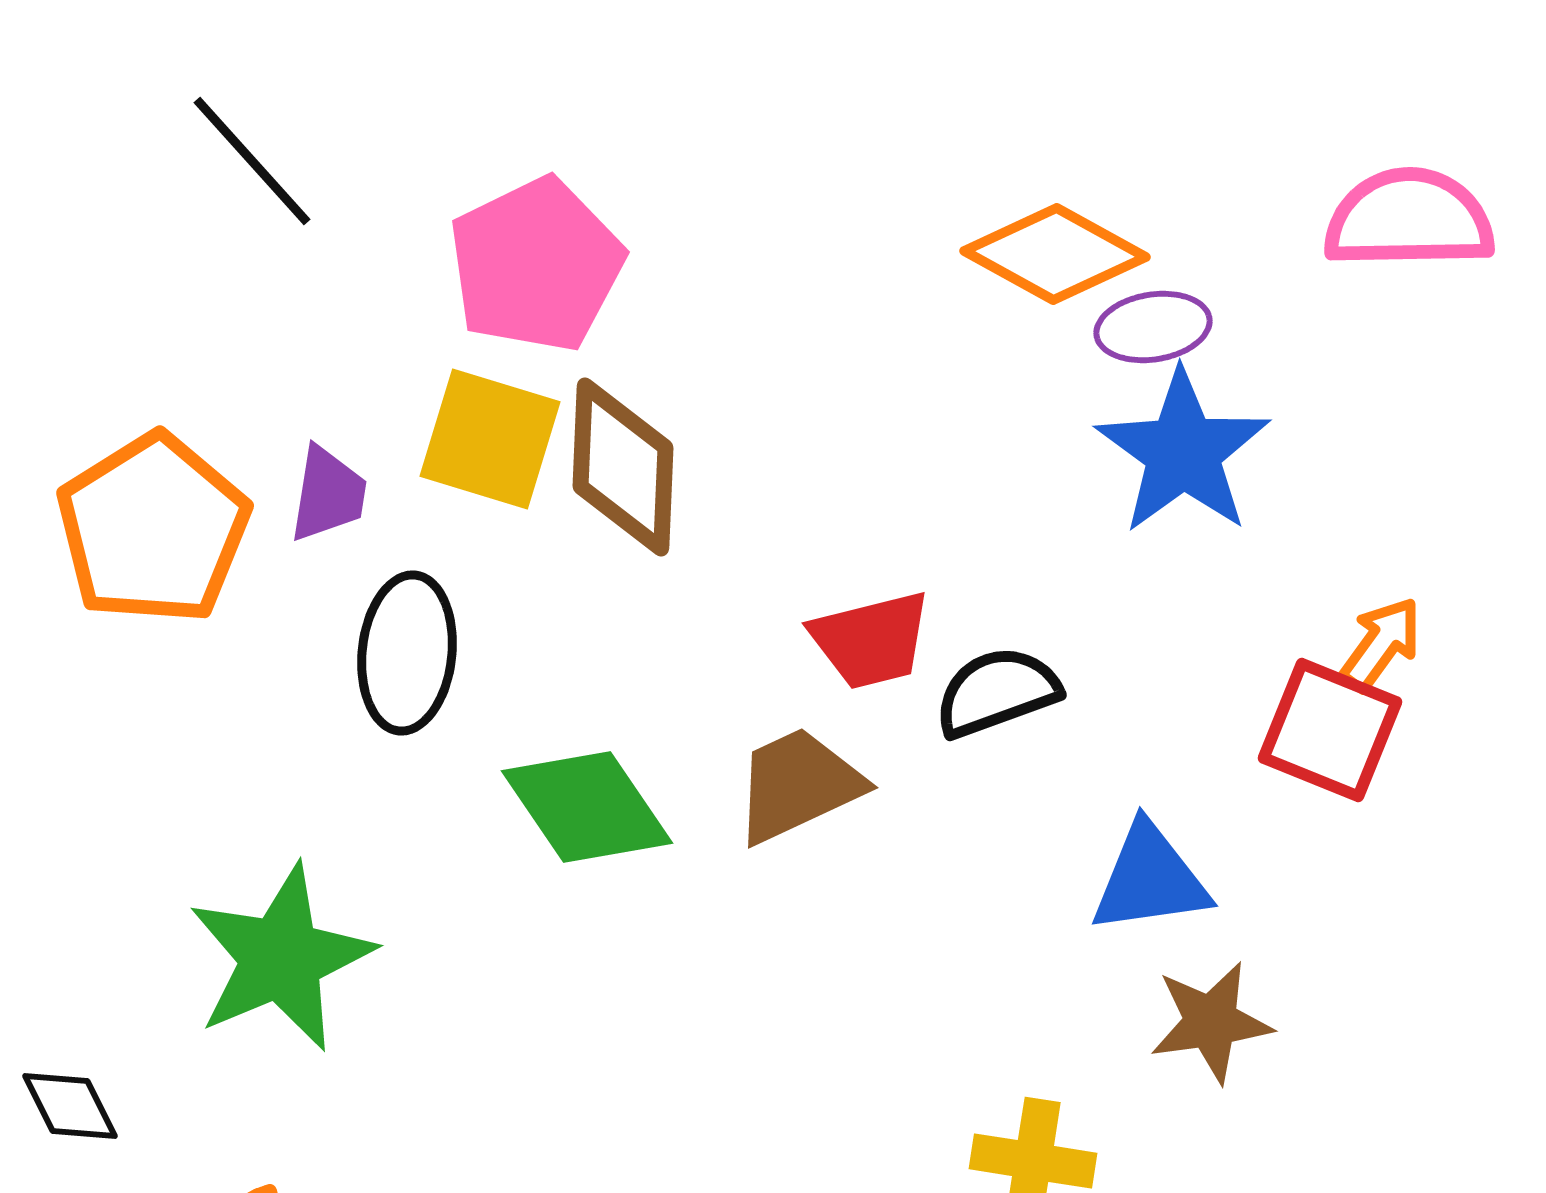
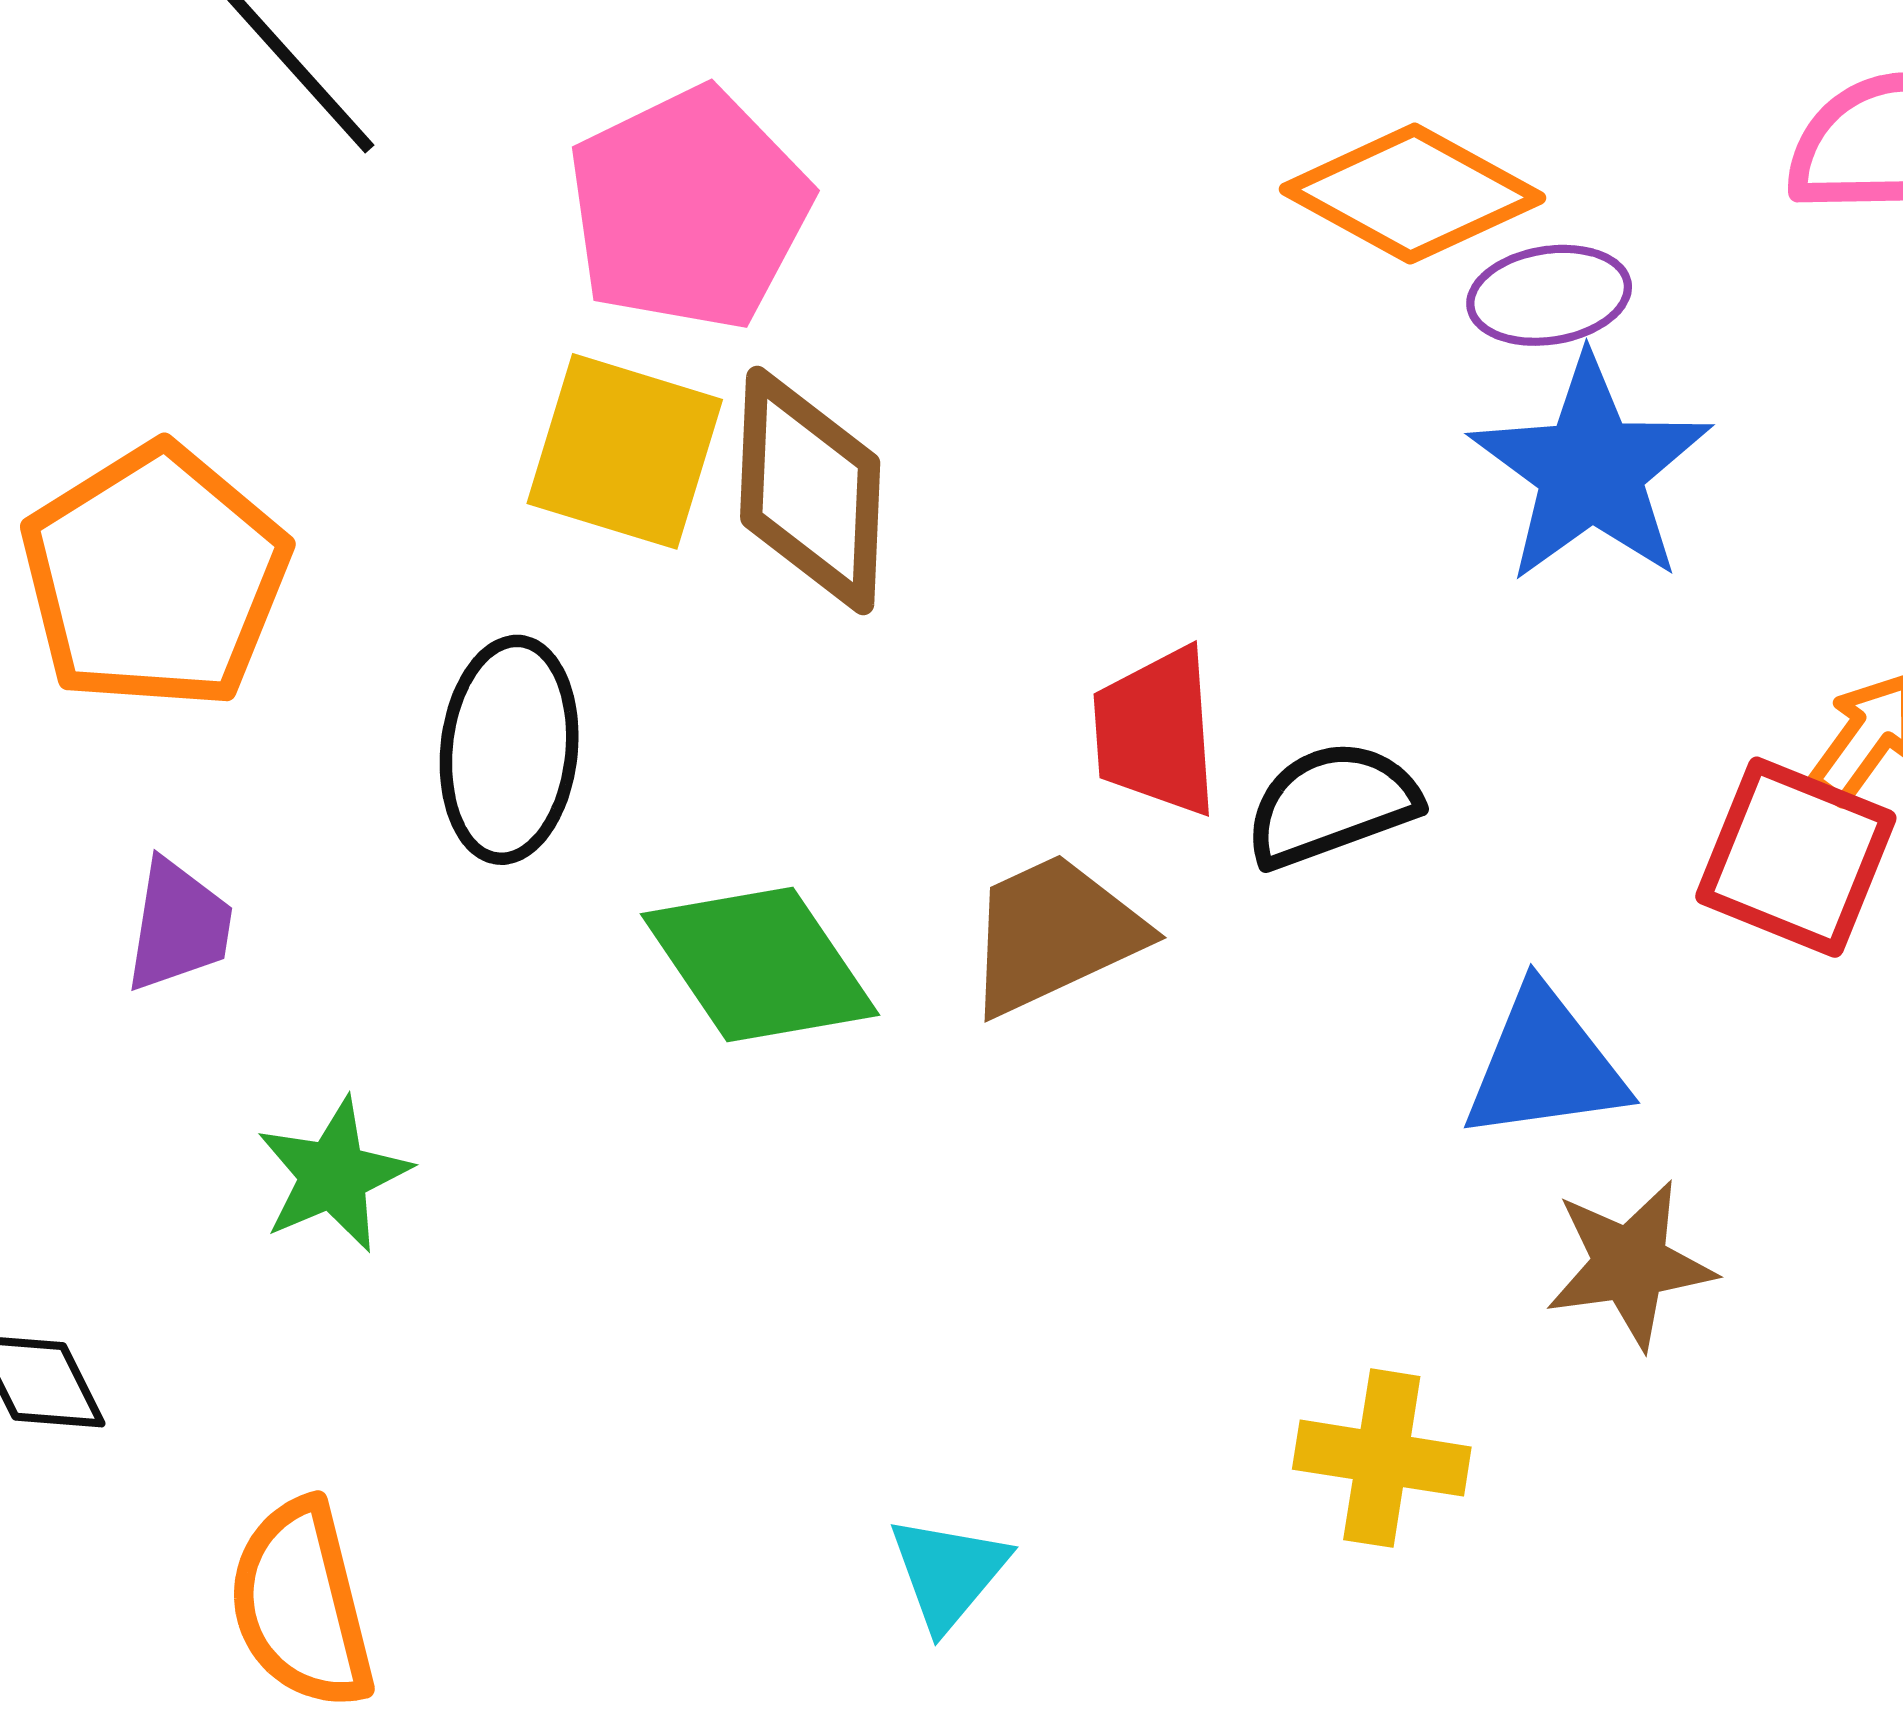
purple trapezoid: (328, 494) -> (179, 925), moved
red trapezoid: (871, 640) -> (1156, 732), turned 100
green star: (281, 958) -> (333, 1175), size x0.6

